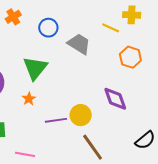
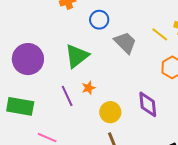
orange star: (29, 99) -> (89, 88), moved
purple line: (56, 120) -> (67, 96), moved, turned 60

